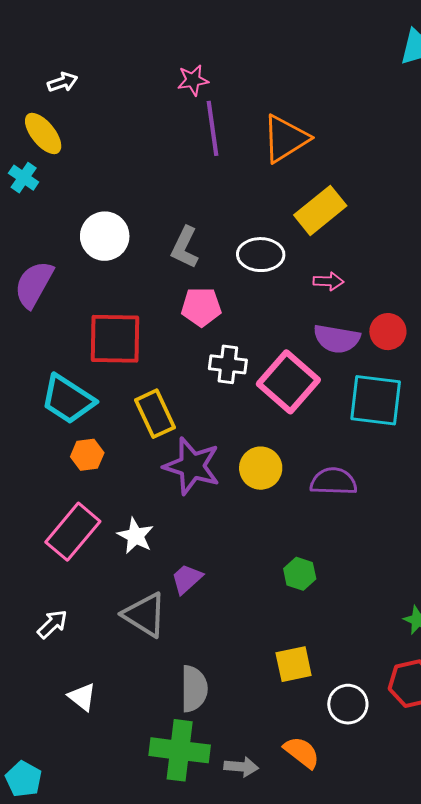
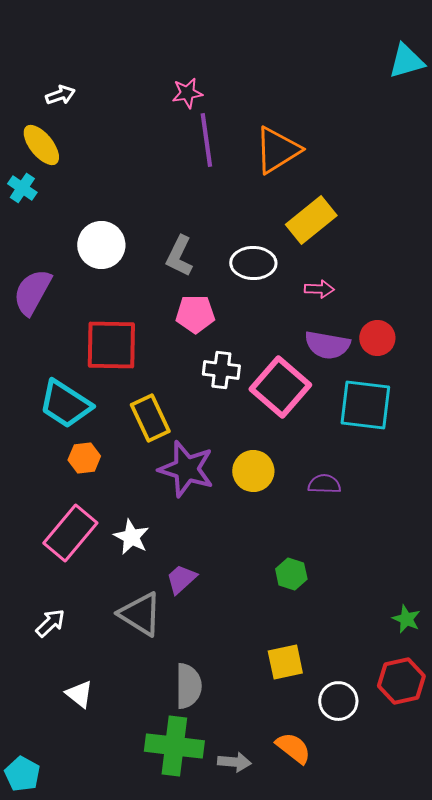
purple semicircle: (334, 481) -> (324, 484), size x0.7

